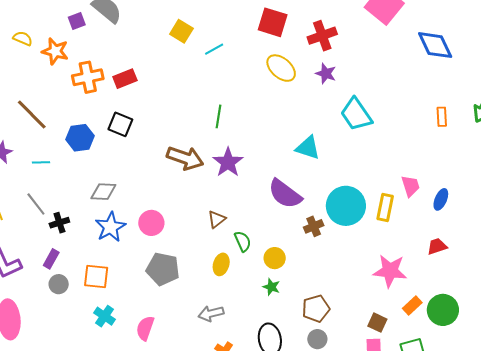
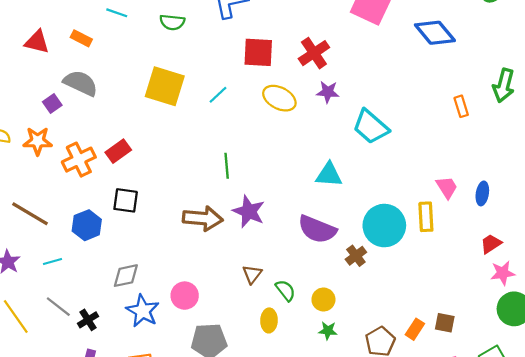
yellow square: (181, 31) -> (165, 86), size x1.6
cyan line: (214, 49) -> (218, 95), moved
pink star: (390, 271) -> (503, 273), moved, size x0.7
orange rectangle: (412, 305) -> (415, 329), moved
brown square: (377, 323) -> (445, 323), moved

